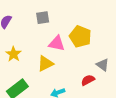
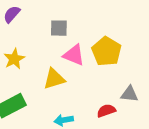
gray square: (43, 18) -> (59, 28), moved
gray triangle: (103, 65) -> (129, 94), turned -40

